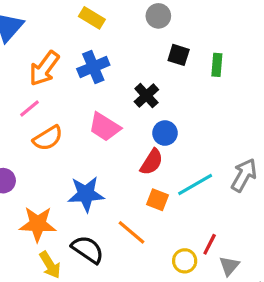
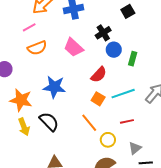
black square: (179, 55) -> (128, 11), turned 32
green rectangle: (217, 65) -> (133, 59), moved
blue circle: (165, 133) -> (114, 50), moved
orange line: (131, 232) -> (89, 123), moved
red line: (210, 244) -> (127, 121), moved, turned 40

